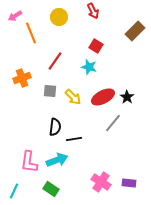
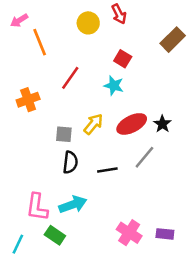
yellow circle: (59, 17) -> (88, 23), moved
gray square: (50, 91) -> (64, 134), moved
yellow arrow: (73, 97) -> (93, 124), turned -96
black line: (74, 139) -> (107, 170), moved
green rectangle: (51, 189) -> (55, 235), moved

